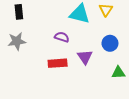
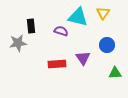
black rectangle: (19, 12) -> (31, 26), moved
purple semicircle: (62, 37) -> (61, 31), moved

